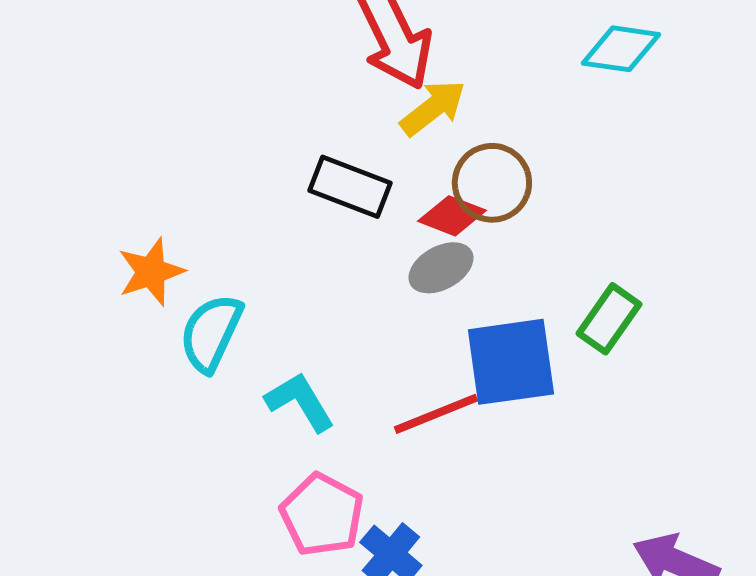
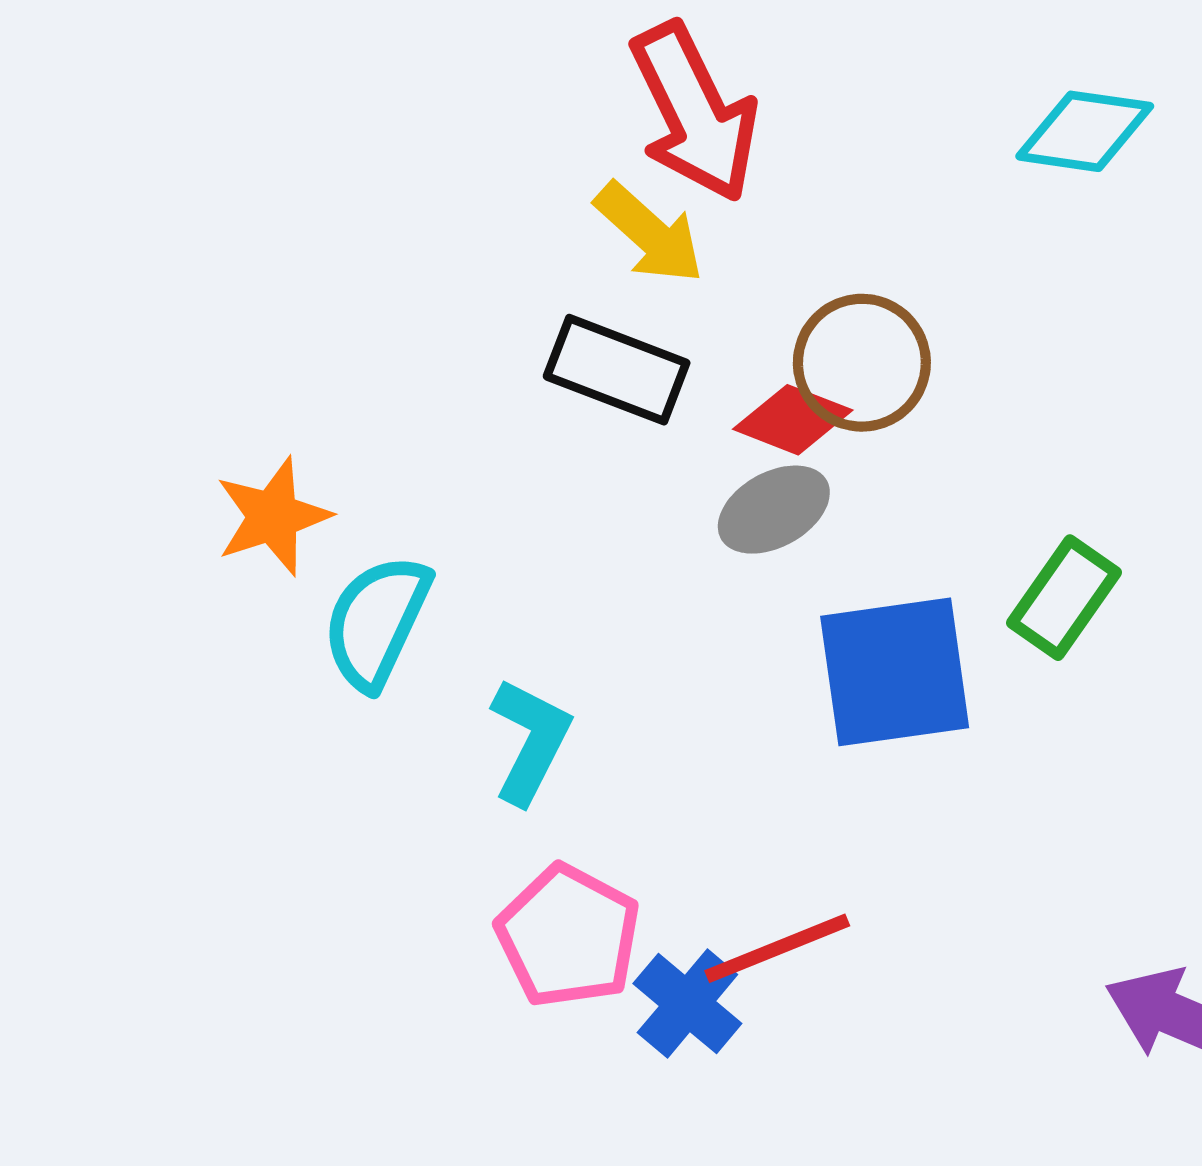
yellow arrow: (433, 108) -> (649, 233), moved, turned 80
cyan L-shape: (300, 402) -> (530, 741), turned 58
red line: (436, 414) -> (777, 948), moved

